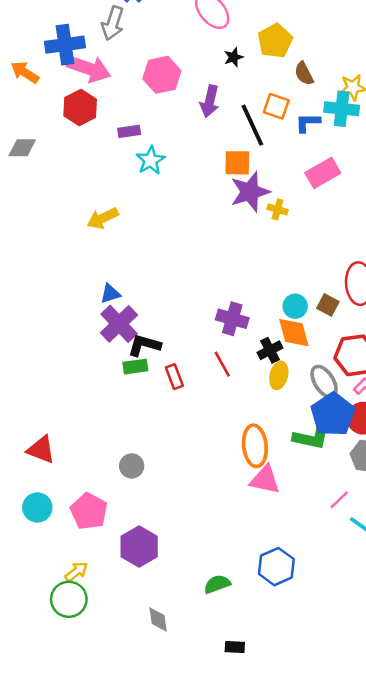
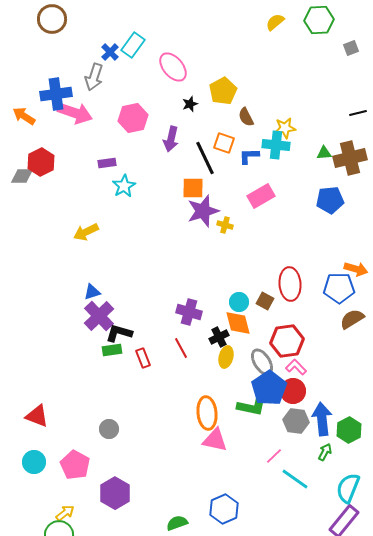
red hexagon: (80, 108) -> (41, 162), moved

